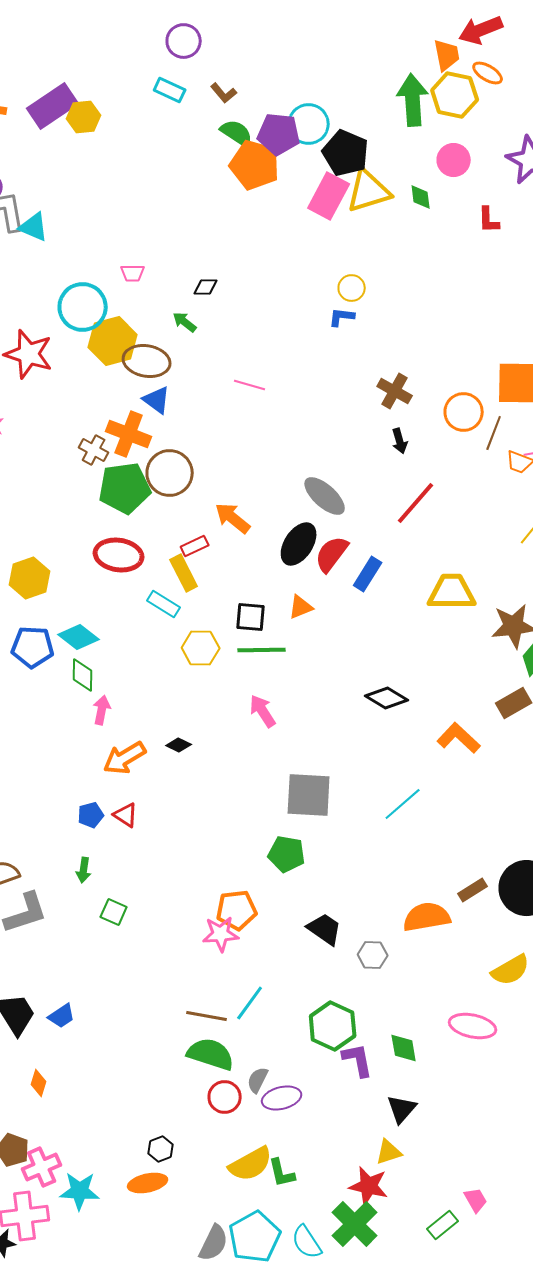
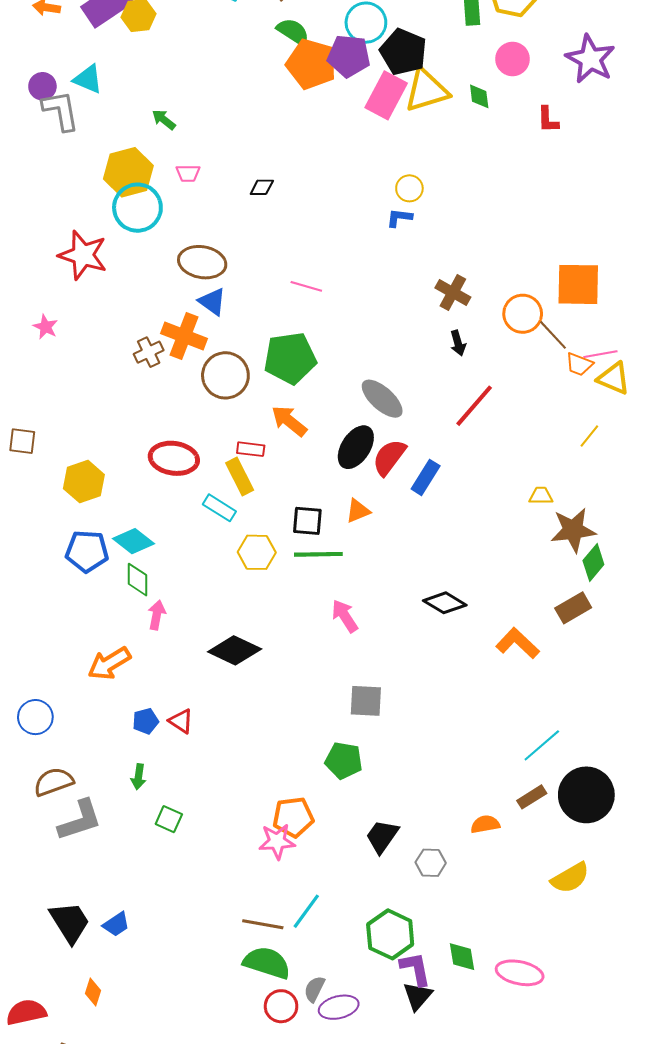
purple pentagon: (279, 134) -> (349, 56), moved
cyan triangle: (34, 227) -> (88, 79), moved
green arrow: (185, 322) -> (164, 120), moved
yellow hexagon: (113, 341) -> (128, 172), moved
brown line: (494, 433) -> (553, 335), turned -64
brown cross: (94, 450) -> (149, 352), turned 36
green pentagon: (125, 488) -> (290, 358), moved
red rectangle: (195, 546) -> (251, 449), turned 32
yellow trapezoid: (452, 592) -> (541, 496), moved, size x0.5
pink arrow: (263, 711) -> (345, 616), moved
black diamond: (179, 745) -> (235, 650), size x2.0
orange arrow: (125, 758) -> (109, 663), moved
gray square: (309, 795) -> (366, 701), size x0.7
cyan line: (403, 804) -> (542, 745), moved
orange semicircle: (427, 917) -> (485, 824), size x0.6
black trapezoid: (325, 929) -> (382, 836), turned -90
pink ellipse: (473, 1026) -> (520, 973), moved
black triangle: (402, 1109) -> (417, 996), moved

